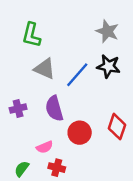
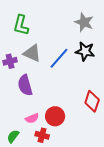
purple cross: (18, 109) -> (10, 61), moved
purple semicircle: (54, 109) -> (25, 85), moved
red circle: (80, 133) -> (55, 116), moved

